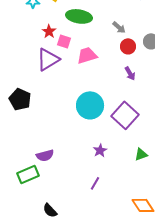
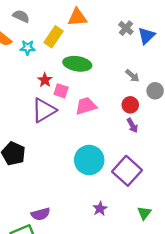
gray arrow: (119, 27) -> (132, 76), moved
red circle: (128, 46) -> (130, 105), moved
green triangle: (141, 154) -> (144, 213), turned -32

